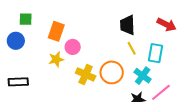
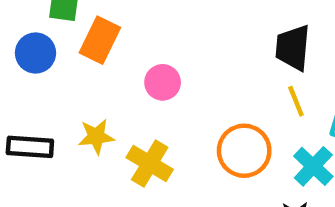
orange rectangle: (56, 31) -> (100, 40), moved
yellow star: (56, 59) -> (96, 137), moved
yellow cross: (86, 74) -> (150, 164), moved

